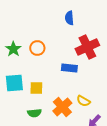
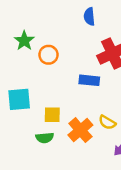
green star: (13, 49) -> (24, 41), moved
yellow square: (36, 88) -> (52, 115), moved

